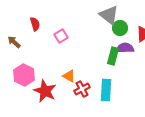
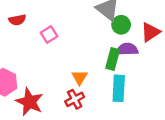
red semicircle: (35, 24) -> (17, 20), turned 96
orange triangle: (69, 76) -> (80, 77), moved, turned 32
cyan rectangle: (106, 90) -> (119, 88), moved

